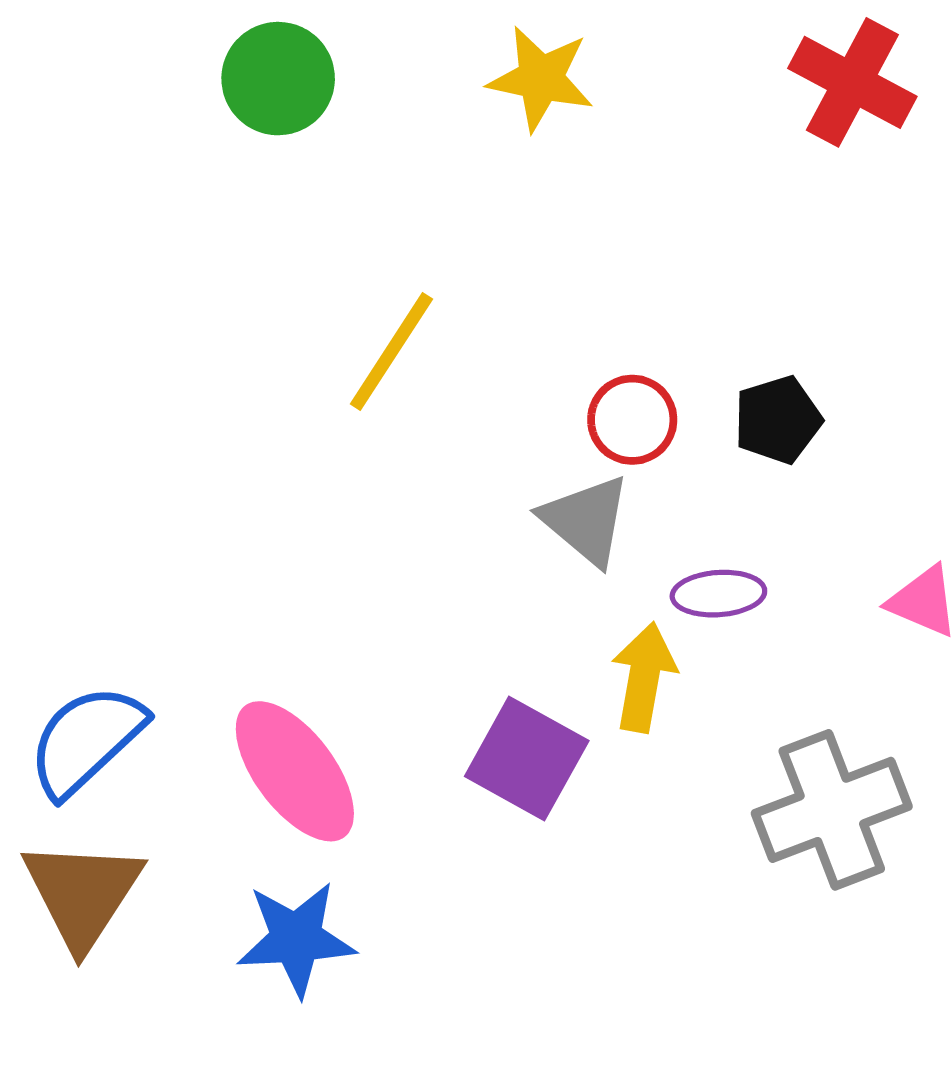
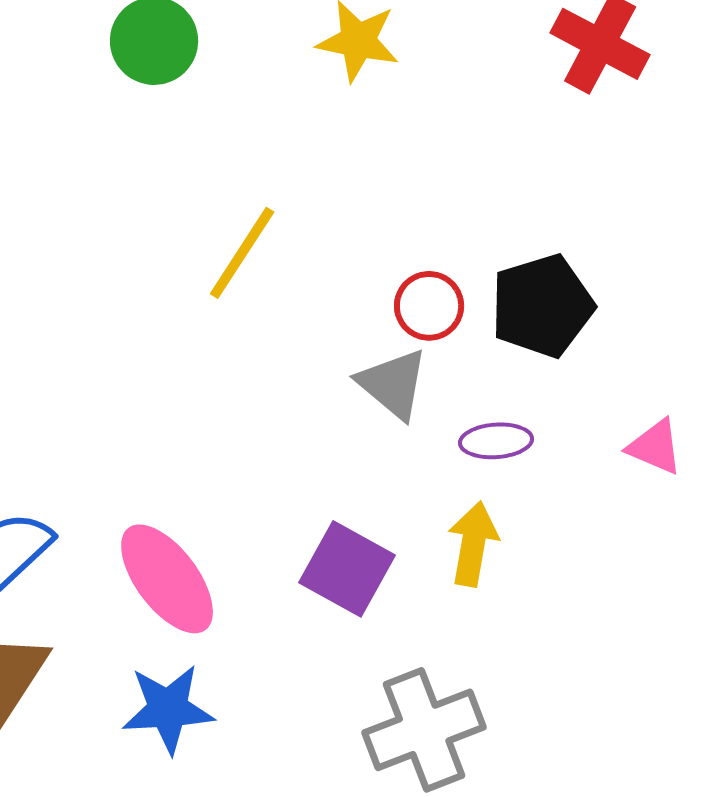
black pentagon: (778, 420) -> (542, 306), size x1.5
yellow arrow: (644, 677) -> (473, 544), moved
gray cross: (832, 810) -> (424, 730), moved

